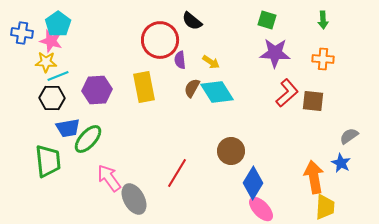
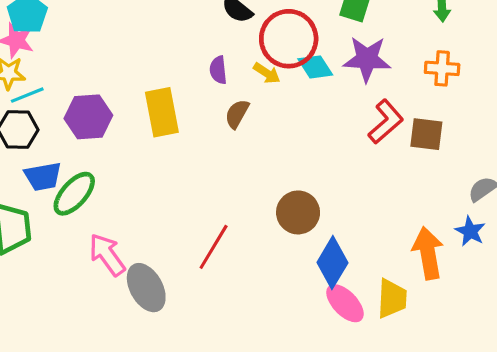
red circle: (160, 40) -> (289, 39), moved
cyan diamond: (217, 92) -> (315, 67), moved, size x0.7
yellow trapezoid: (325, 207) -> (392, 299), moved

